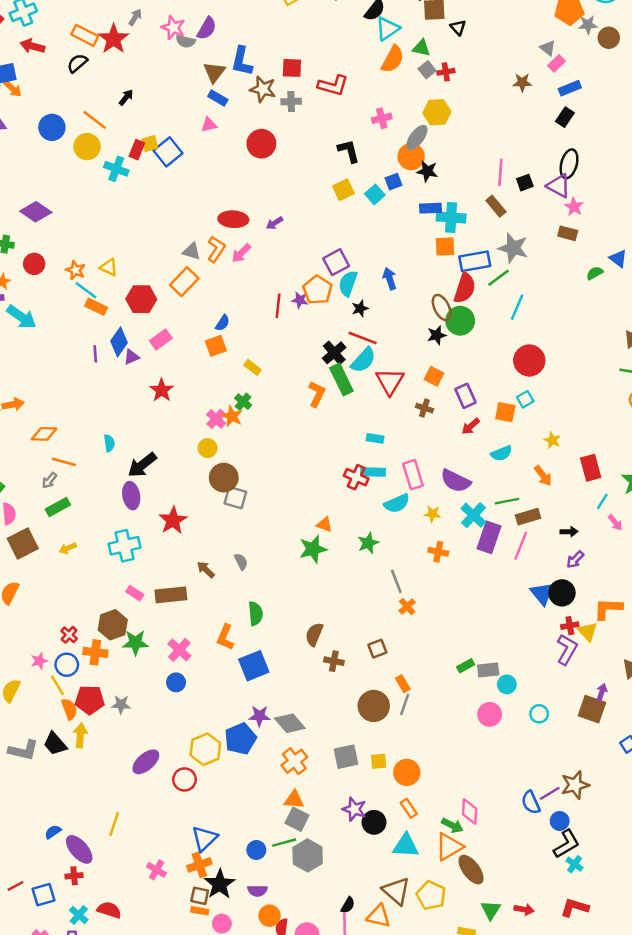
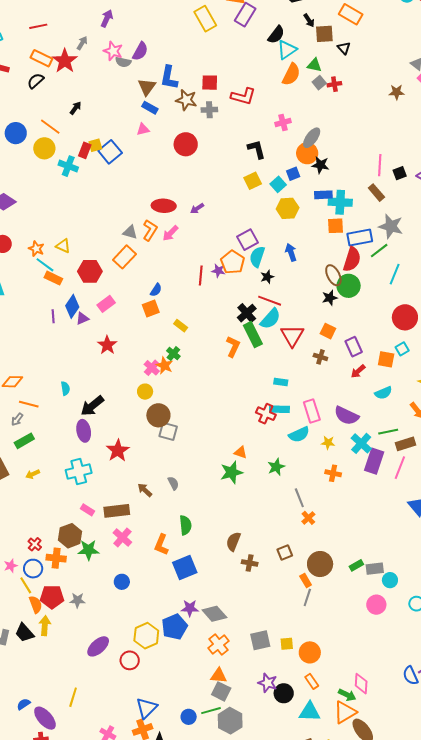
yellow hexagon: (437, 112) -> (288, 208), moved
pink cross: (179, 650) -> (122, 537), moved
brown circle: (374, 706) -> (320, 564), moved

